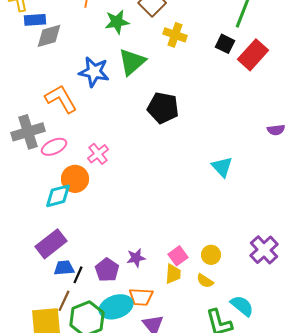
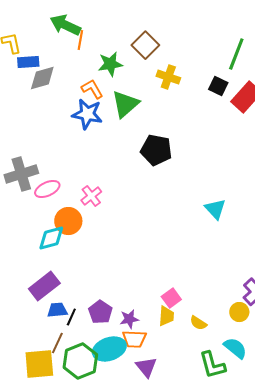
orange L-shape: (61, 99) -> (92, 89), moved, size x0.7
yellow circle: (211, 255) -> (239, 312), moved
purple star: (136, 258) -> (129, 319), moved

